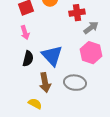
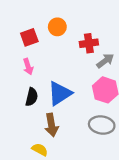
blue triangle: (52, 56) -> (60, 93), turned 40
gray ellipse: (75, 83) -> (102, 125), moved

